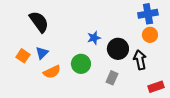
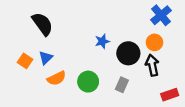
blue cross: (148, 14) -> (161, 15), turned -30
orange circle: (150, 35) -> (154, 42), moved
green circle: (81, 64) -> (88, 82), moved

